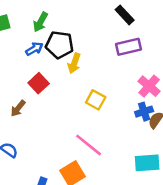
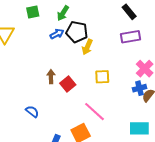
red square: (39, 83) -> (68, 84), moved
yellow square: (96, 100) -> (102, 77), turned -35
brown arrow: (18, 108) -> (51, 77), moved, turned 136

